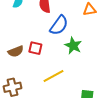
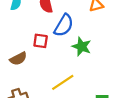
red square: (35, 48) -> (41, 41), moved

